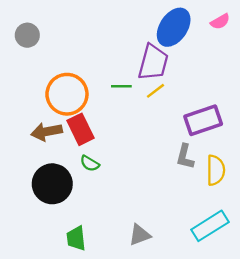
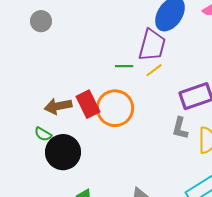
orange circle: (67, 94) -> (115, 108), moved
green semicircle: (90, 163) -> (43, 134), moved

